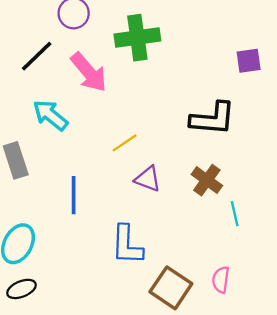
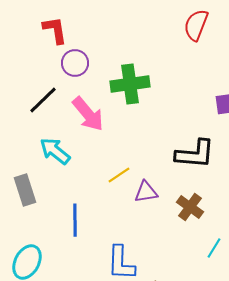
purple triangle: (148, 179) -> (146, 192), moved, turned -30
cyan line: (235, 214) -> (214, 248), moved, turned 45

